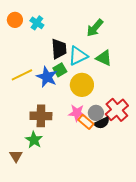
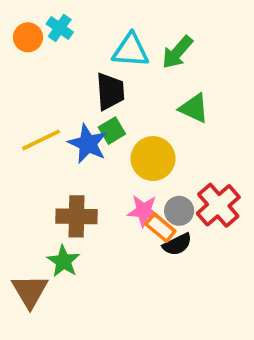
cyan cross: (37, 23) -> (60, 28), moved
cyan triangle: (78, 56) -> (131, 50), moved, turned 30
black semicircle: (102, 123) -> (177, 244), moved
brown triangle: (16, 156) -> (30, 291), size x1.5

